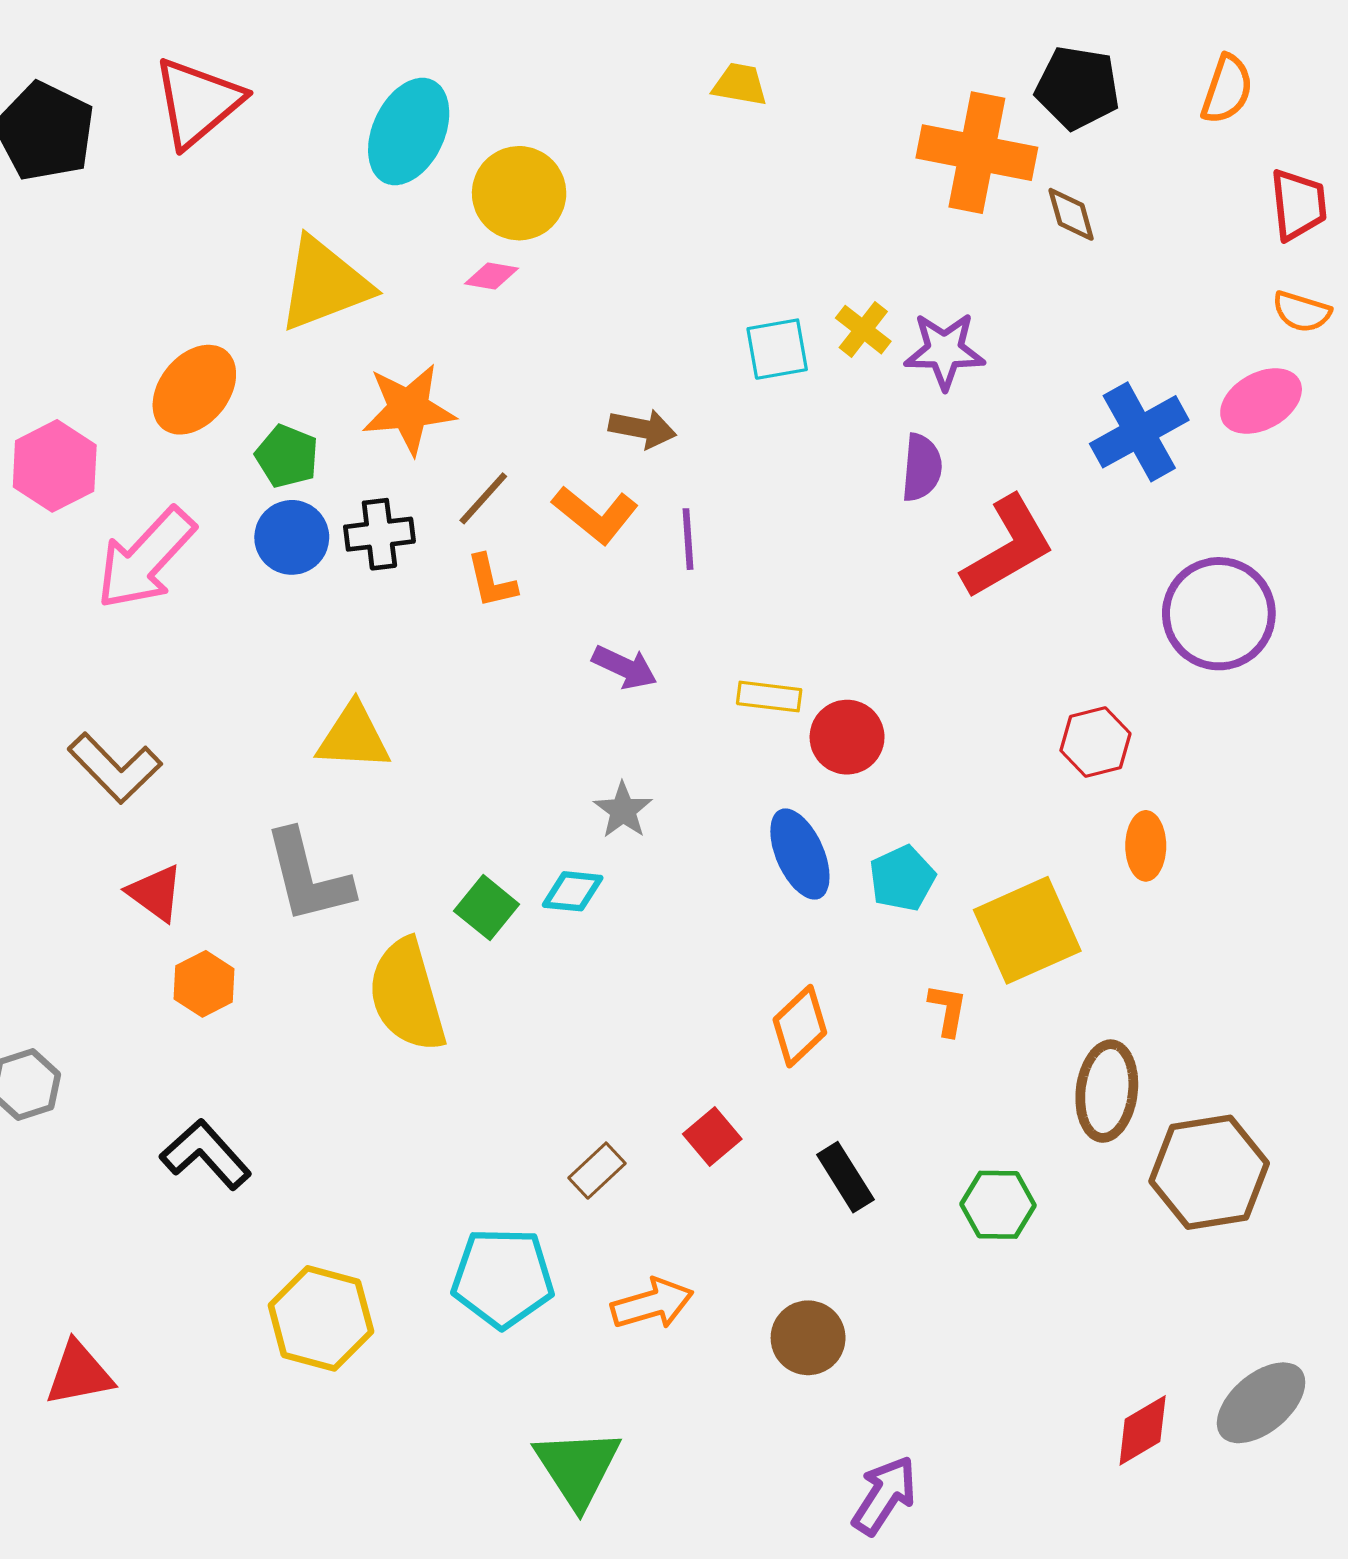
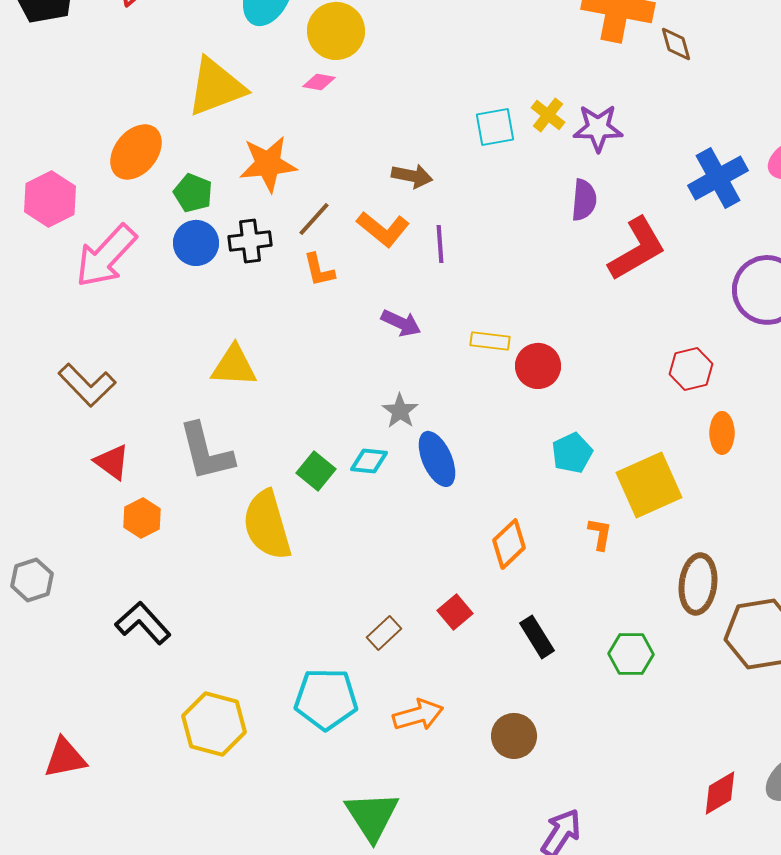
blue ellipse: (800, 854) -> (437, 459), moved

